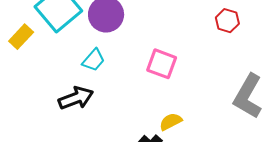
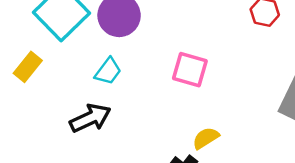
yellow rectangle: (21, 37) -> (28, 67), moved

